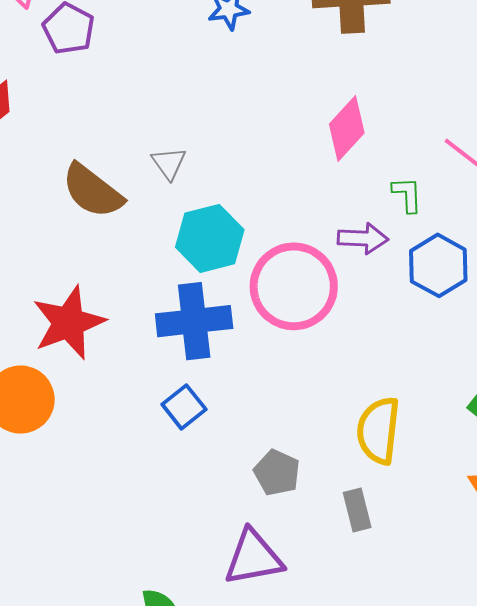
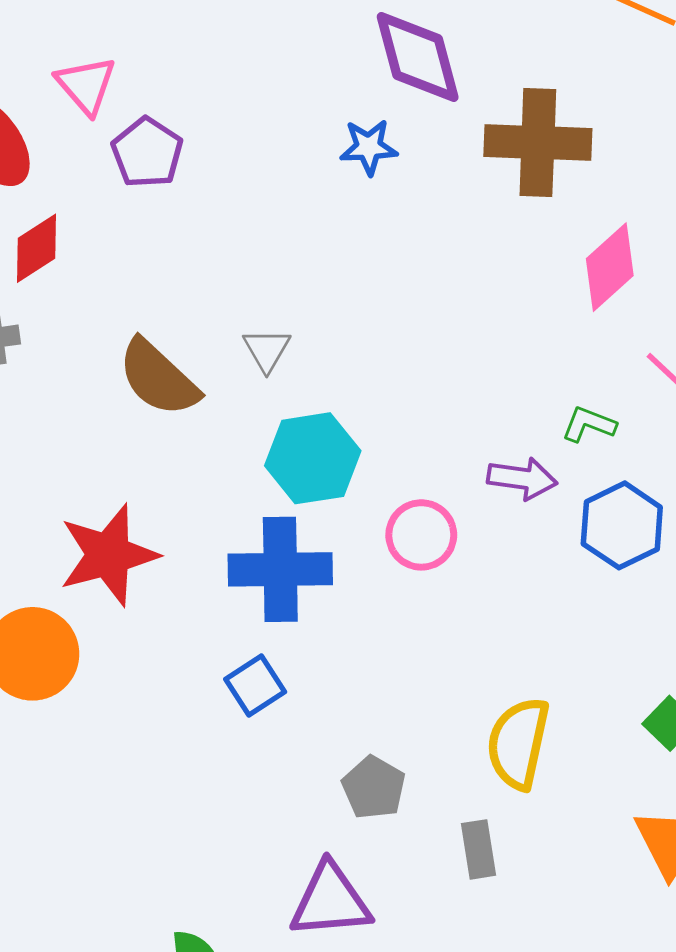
pink diamond: (347, 129) -> (610, 267), moved
green L-shape: (407, 195) -> (589, 424), turned -72
pink circle: (294, 286) -> (421, 535), size x0.6

